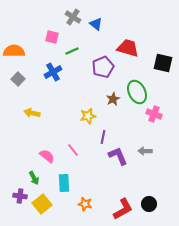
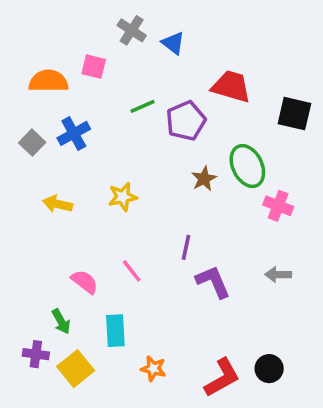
orange semicircle: (14, 51) -> (48, 81), moved
green line: (72, 51) -> (143, 106), moved
blue cross: (53, 72) -> (74, 133), moved
yellow star: (88, 116) -> (123, 197), moved
gray arrow: (145, 151) -> (278, 275), moved

